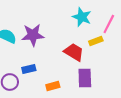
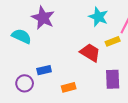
purple star: (33, 35) -> (43, 18), moved, turned 30
purple rectangle: (85, 78) -> (113, 79), moved

